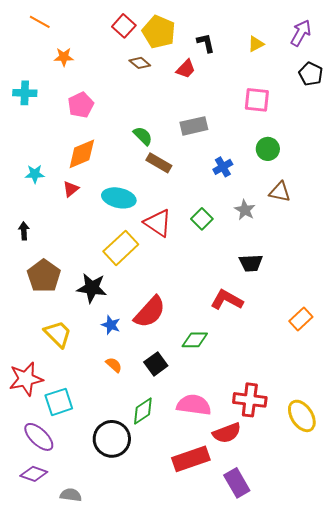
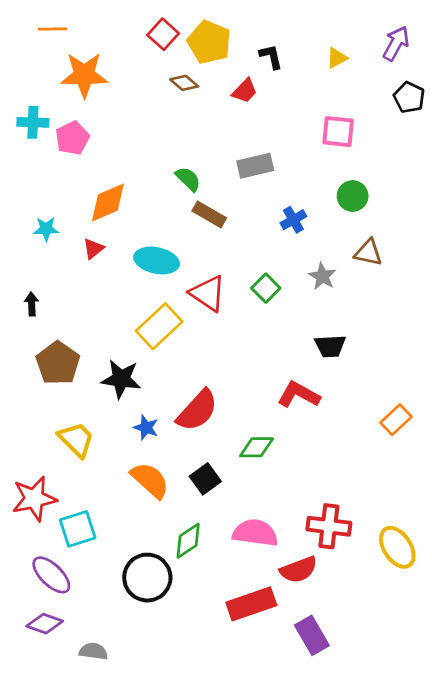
orange line: (40, 22) -> (53, 29), turned -30
orange star: (64, 57) -> (84, 75), size x1.8
pink pentagon: (81, 105) -> (72, 138), moved
orange semicircle: (114, 365) -> (150, 480), size x1.8

